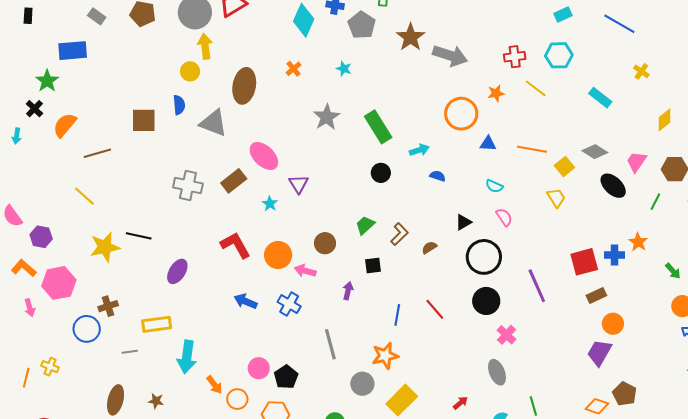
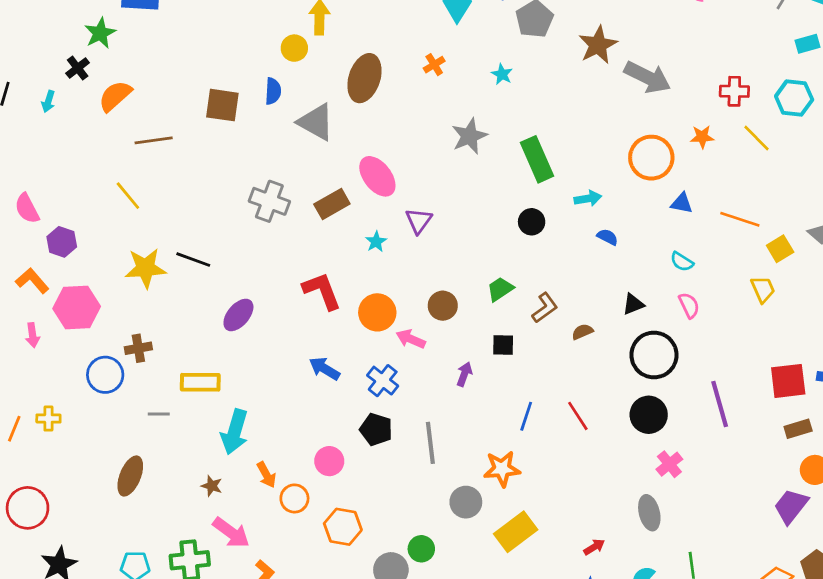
yellow cross: (50, 367) -> (48, 418), turned -30
black pentagon: (286, 377) -> (376, 429), moved, turned -30
brown star: (156, 401) -> (212, 486), moved

